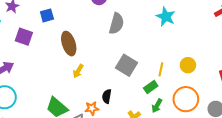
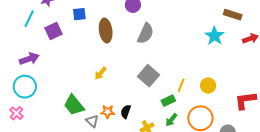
cyan star: (166, 17) -> (215, 36), moved
purple square: (24, 37) -> (54, 31), turned 36
brown ellipse: (69, 44) -> (106, 30), moved
black semicircle: (107, 96) -> (126, 112), moved

